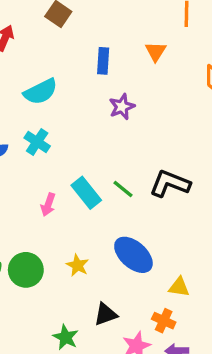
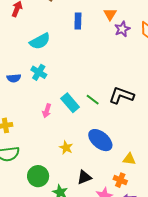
purple star: (122, 107) -> (122, 29), moved
green circle: (26, 270) -> (38, 176), moved

